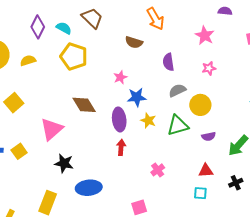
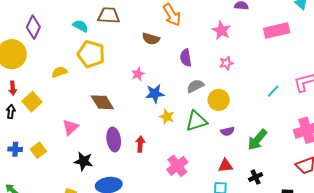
brown trapezoid: (92, 18) -> (109, 15), turned -40
purple diamond: (38, 27) -> (33, 27), moved
yellow semicircle: (28, 61) -> (59, 72), moved
purple ellipse: (119, 119) -> (114, 139), moved
pink triangle: (52, 129) -> (70, 127), size x0.7
pink cross: (158, 170) -> (177, 166), size x1.5

